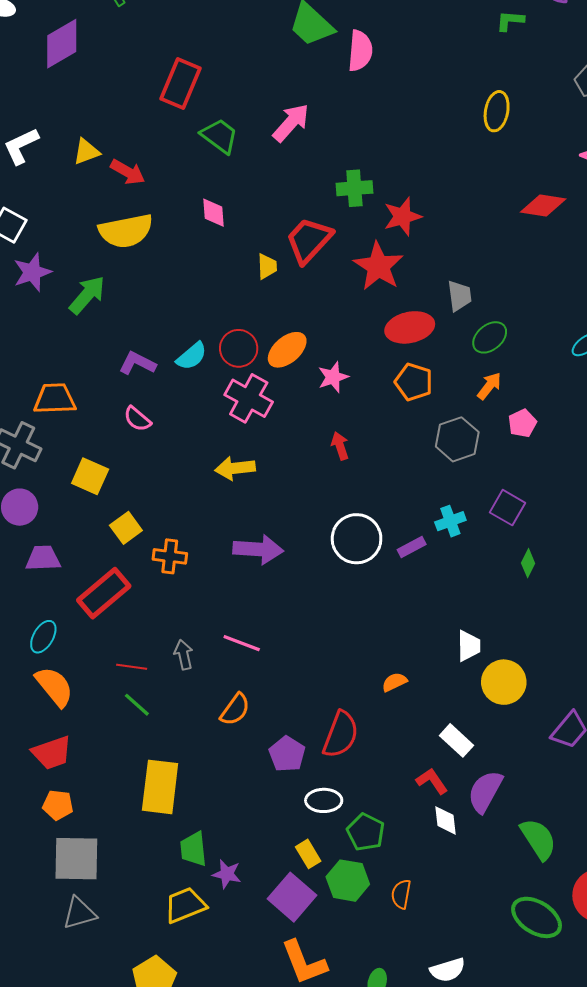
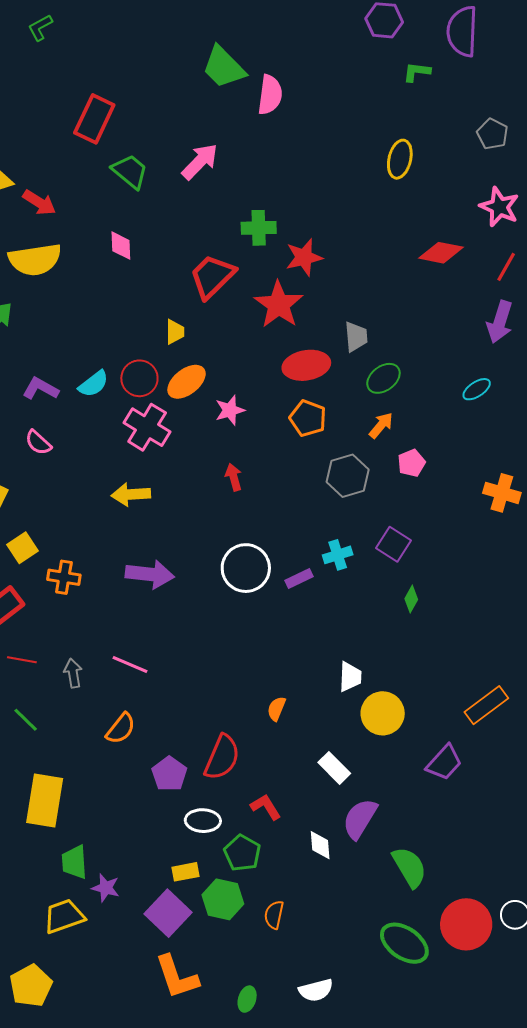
yellow trapezoid: (267, 266) -> (175, 332), moved
red line: (132, 667) -> (22, 660), moved
orange semicircle: (394, 682) -> (277, 709), turned -45
red L-shape: (432, 781) -> (266, 807), moved
yellow rectangle: (308, 854) -> (185, 872), turned -72

